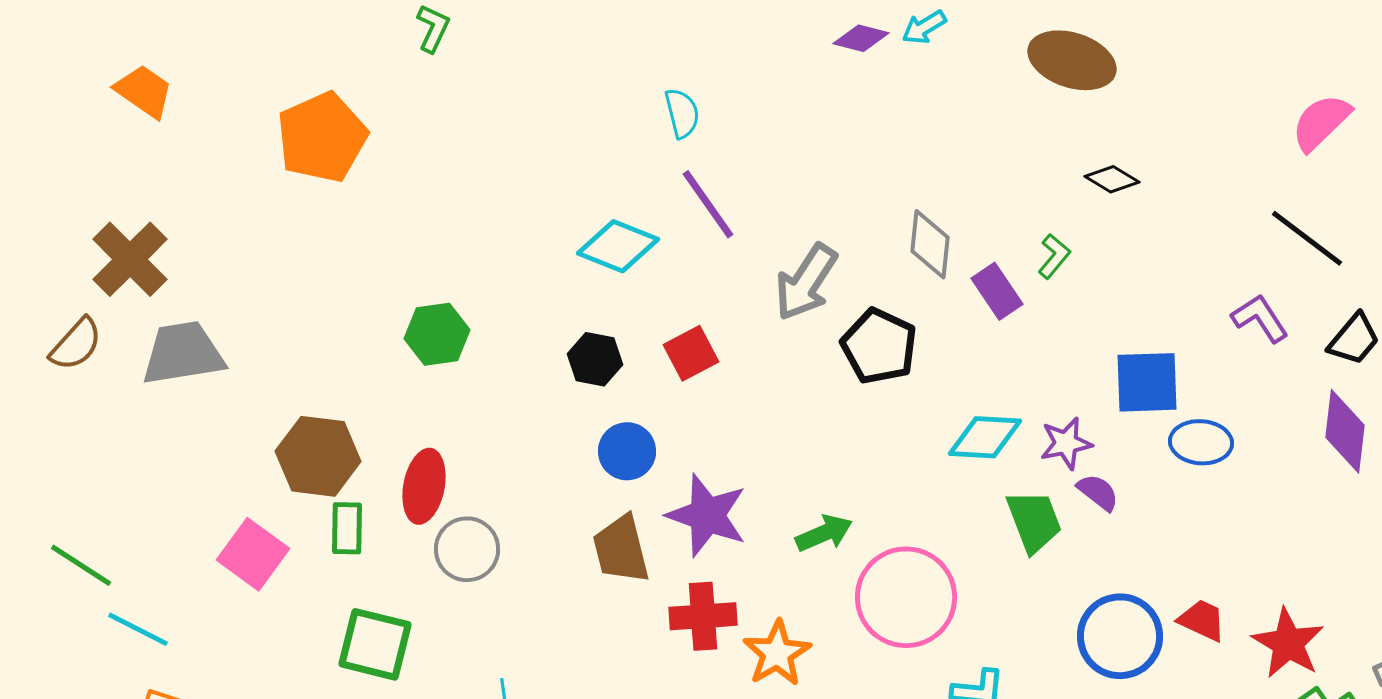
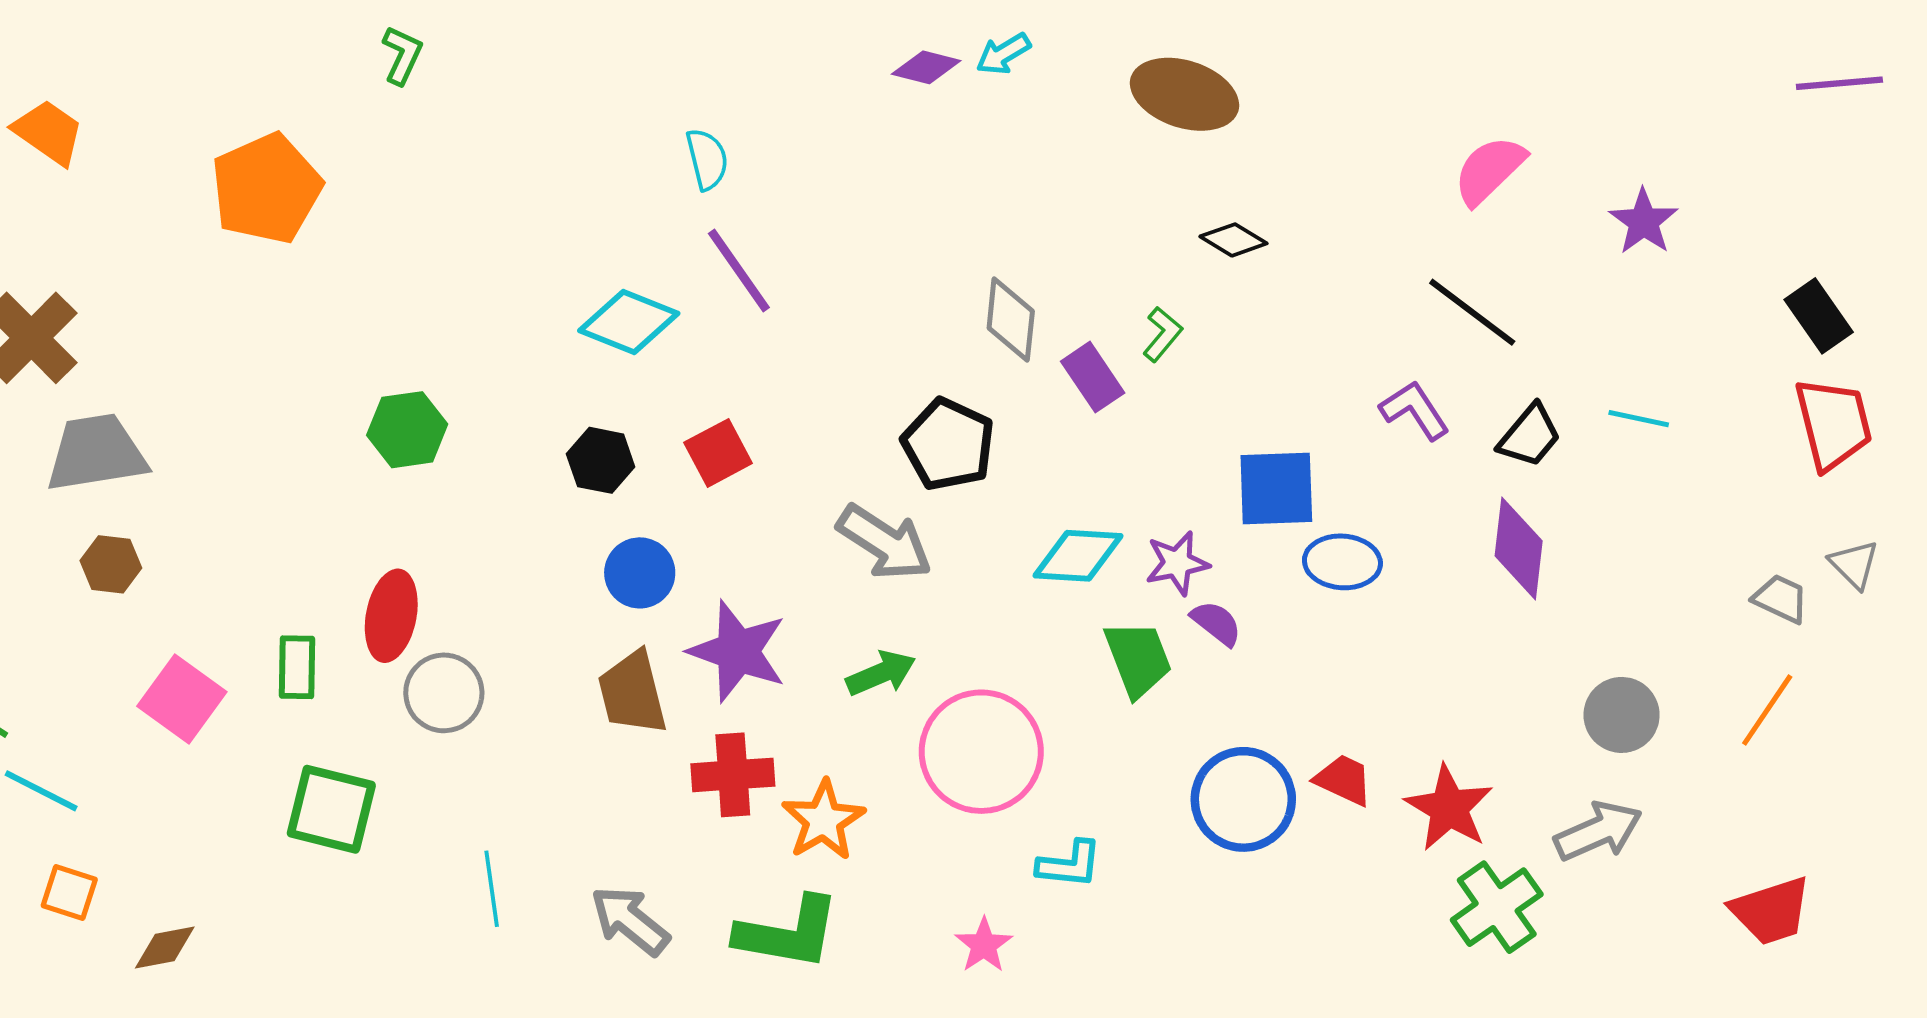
gray arrow: (806, 282) -> (885, 542), moved, turned -90
brown hexagon: (318, 456) -> (111, 564), moved, size x0.6

